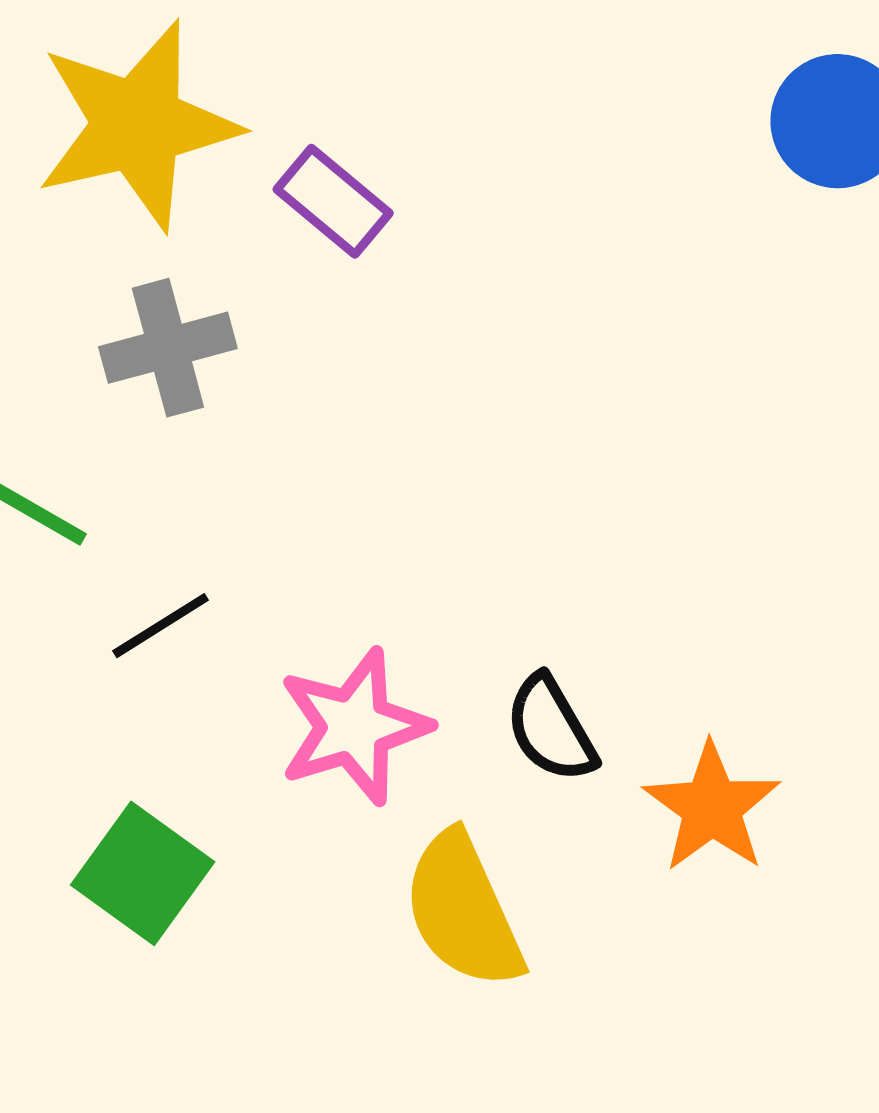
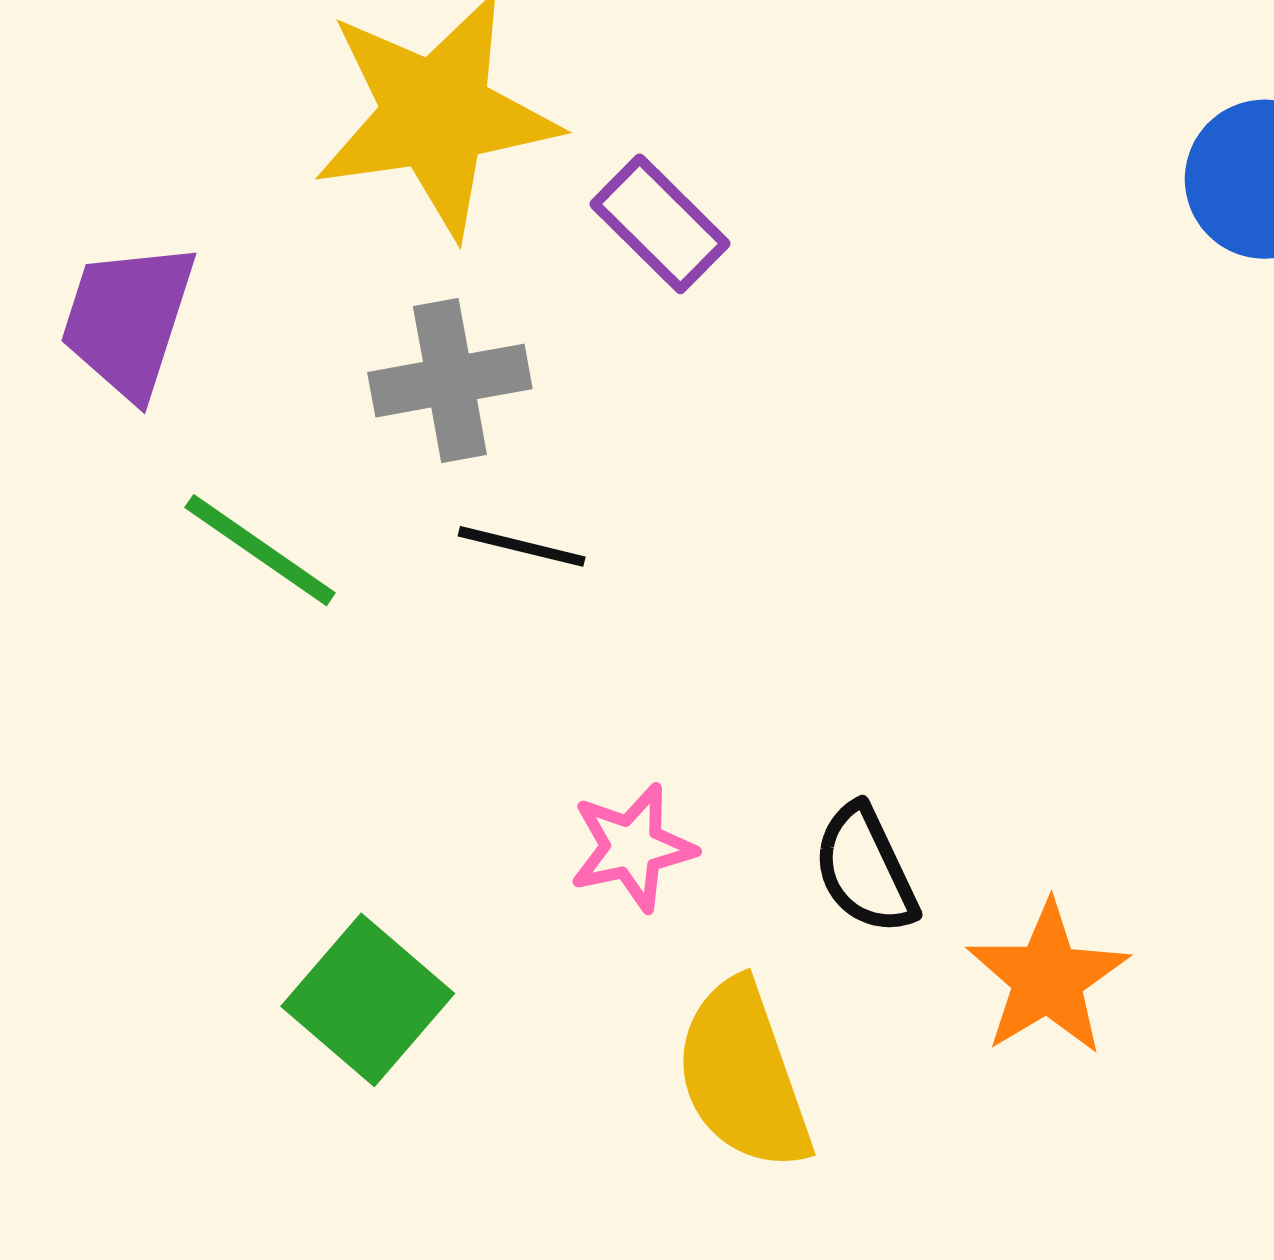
black line: (161, 626) -> (522, 546), moved, turned 41
pink star: (354, 727) -> (632, 847), size x0.7

